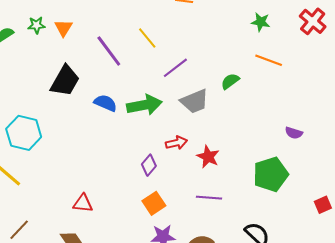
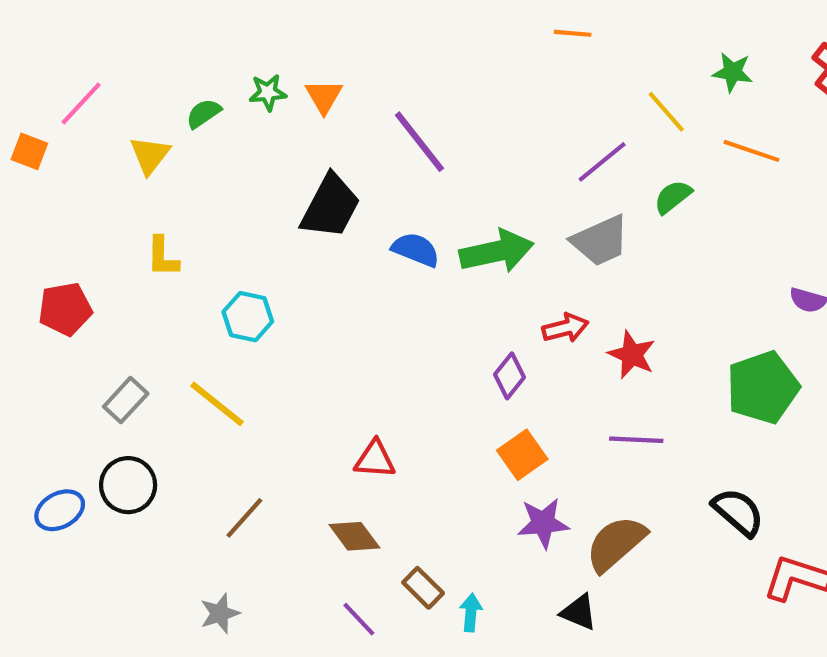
yellow line: (147, 38) -> (666, 112), moved
purple line: (175, 68) -> (602, 162), moved
cyan hexagon: (24, 133) -> (248, 317), size x0.7

